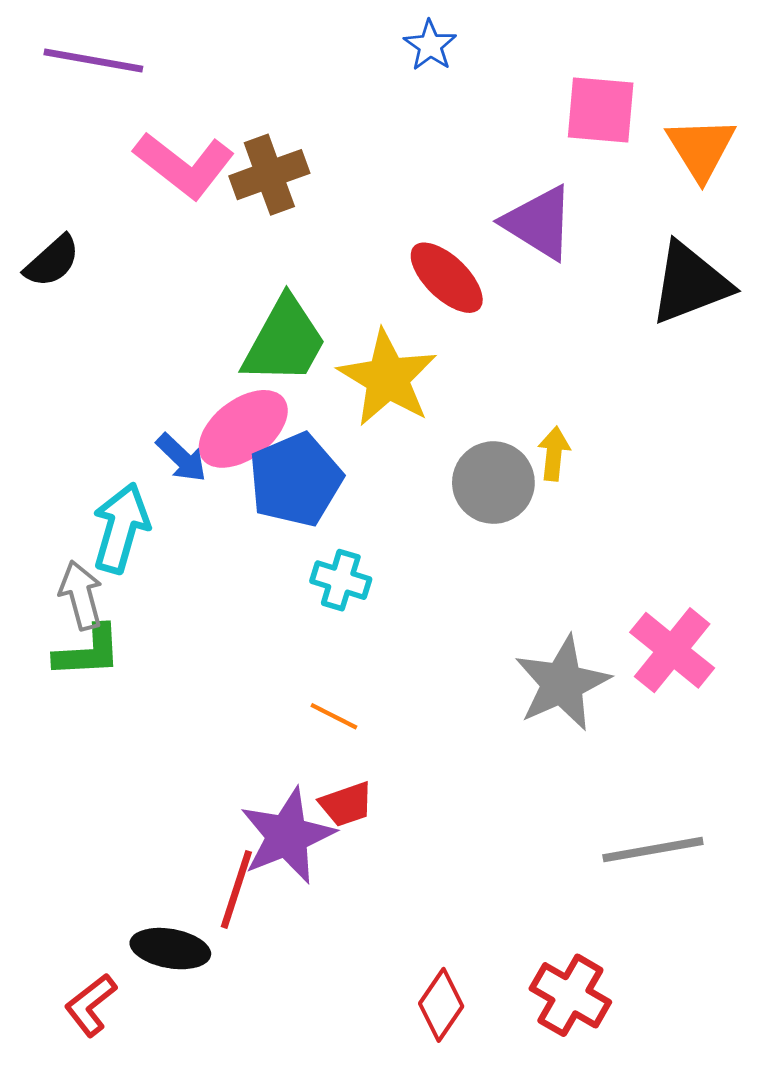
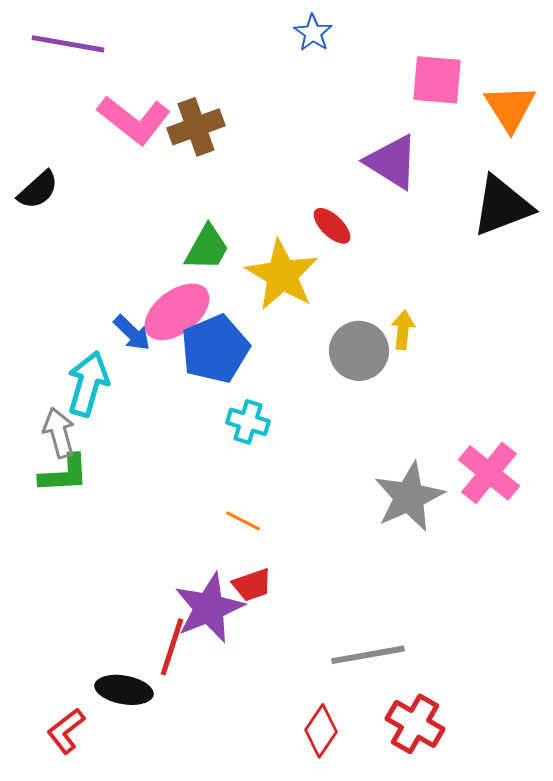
red ellipse: (447, 278) -> (332, 226), moved, size x0.7
green trapezoid: (284, 341) -> (207, 248), size x0.7
gray line: (653, 850) -> (368, 655), moved

